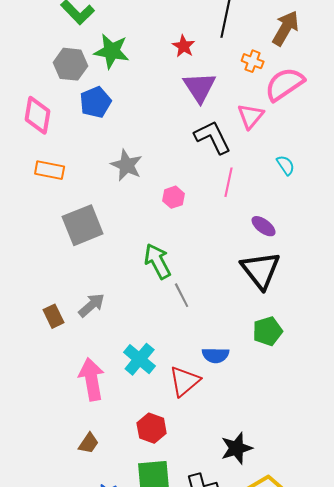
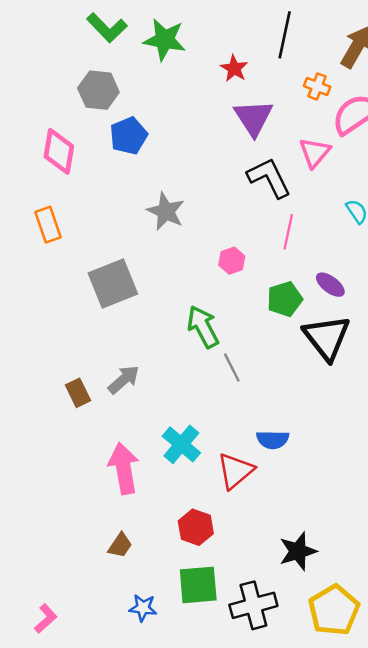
green star: (112, 51) -> (165, 40), moved
orange rectangle: (50, 170) -> (48, 225), moved, turned 60
pink hexagon: (174, 197) -> (232, 261), moved
green pentagon: (268, 331) -> (285, 299), moved

